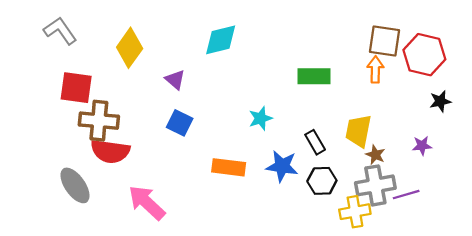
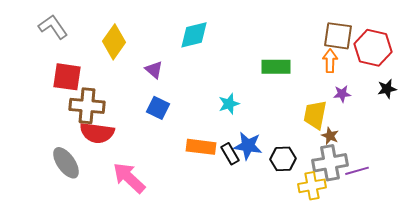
black rectangle: (315, 142) -> (230, 154), moved
purple star: (422, 146) -> (342, 94), moved

